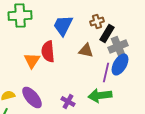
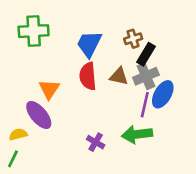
gray cross: (118, 46) -> (146, 76), moved
red semicircle: (48, 52) -> (88, 76), moved
purple ellipse: (32, 98) -> (39, 115), moved

